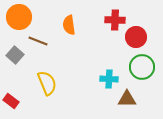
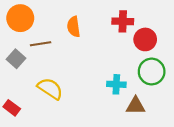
brown line: (38, 41) -> (41, 44), turned -30
yellow semicircle: (47, 83) -> (50, 89), turned -35

